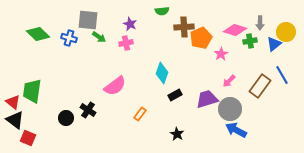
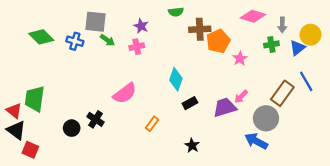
pink diamond: (235, 30) -> (253, 16), moved
pink arrow: (229, 81) -> (241, 97), moved
gray circle: (230, 109) -> (266, 118), moved

